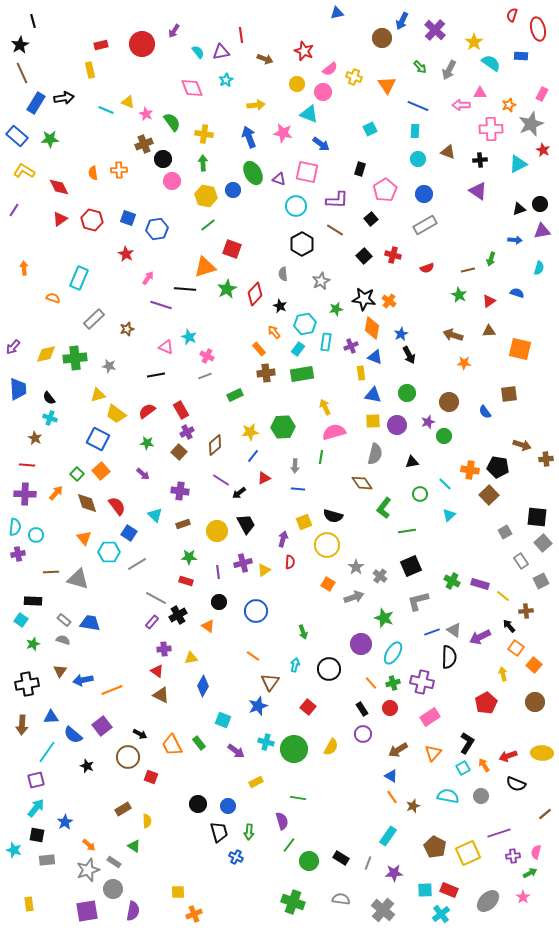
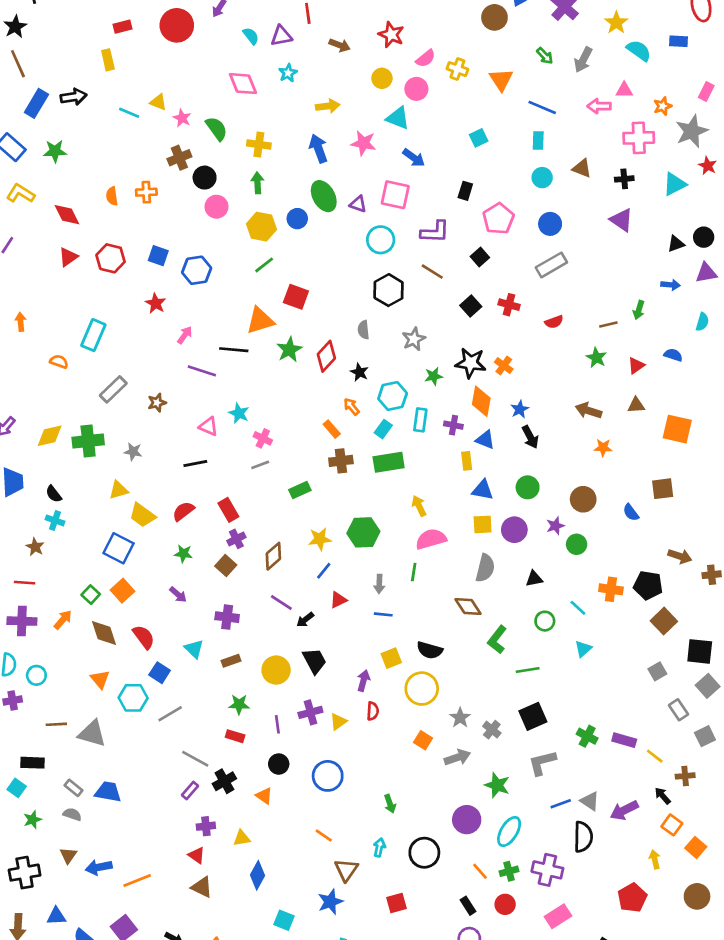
purple cross: (351, 346) -> (453, 425), turned 32
brown square: (489, 495) -> (664, 621), moved
red square: (308, 707) -> (397, 903), turned 35

